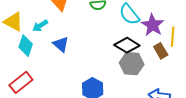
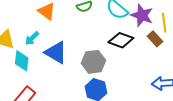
blue triangle: (61, 44) -> (56, 52), size x1.4
gray hexagon: (132, 64) -> (93, 62), moved

